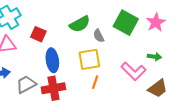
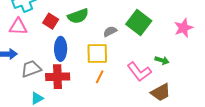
pink star: (156, 22) -> (183, 28), moved
green semicircle: (80, 24) -> (78, 16), moved
gray semicircle: (99, 36) -> (110, 31), turned 80

